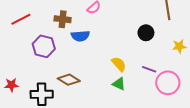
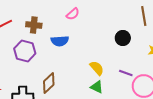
brown cross: (63, 19) -> (34, 25), moved
brown diamond: (69, 80) -> (49, 83), turned -75

